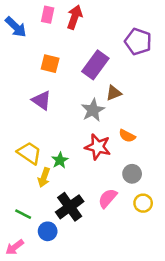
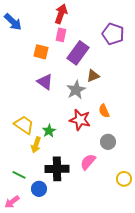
pink rectangle: (48, 15) -> (61, 35), moved
purple triangle: (42, 100) -> (45, 82), moved
orange semicircle: (127, 136) -> (104, 111), turned 40
yellow circle: (143, 203) -> (124, 179), moved
black cross: (70, 207) -> (57, 169), turned 35

